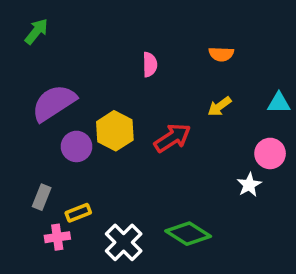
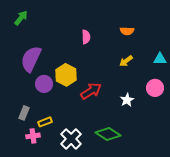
purple semicircle: (54, 103) -> (31, 59), turned -32
red arrow: (172, 138) -> (91, 91), moved
white star: (249, 185) -> (127, 100), moved

